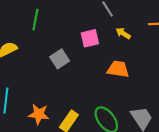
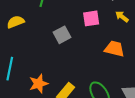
orange star: (39, 114) -> (39, 84), turned -30

